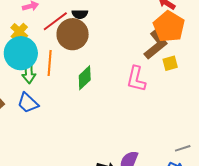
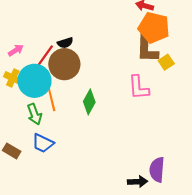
brown L-shape: (156, 45) -> (147, 49), turned 148
cyan circle: (21, 53) -> (34, 81), moved

